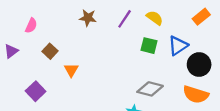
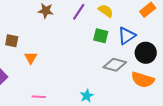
brown square: (50, 51) -> (12, 41), turned -32
gray diamond: (150, 89) -> (115, 65), moved

